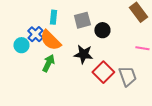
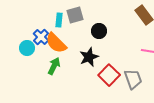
gray square: (82, 20) -> (75, 15), moved
black circle: (102, 30) -> (99, 31), moved
black star: (83, 54) -> (89, 57), turned -30

